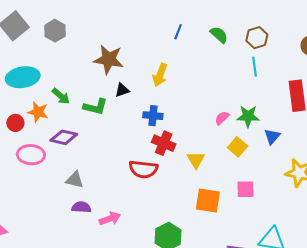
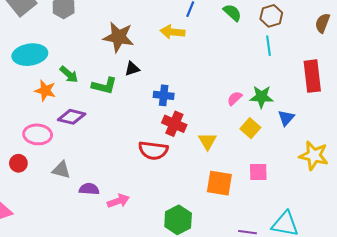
yellow arrow: (160, 75) -> (172, 32), moved, turned 75
red circle: (15, 123) -> (18, 163), moved
gray triangle: (75, 180) -> (61, 170), moved

